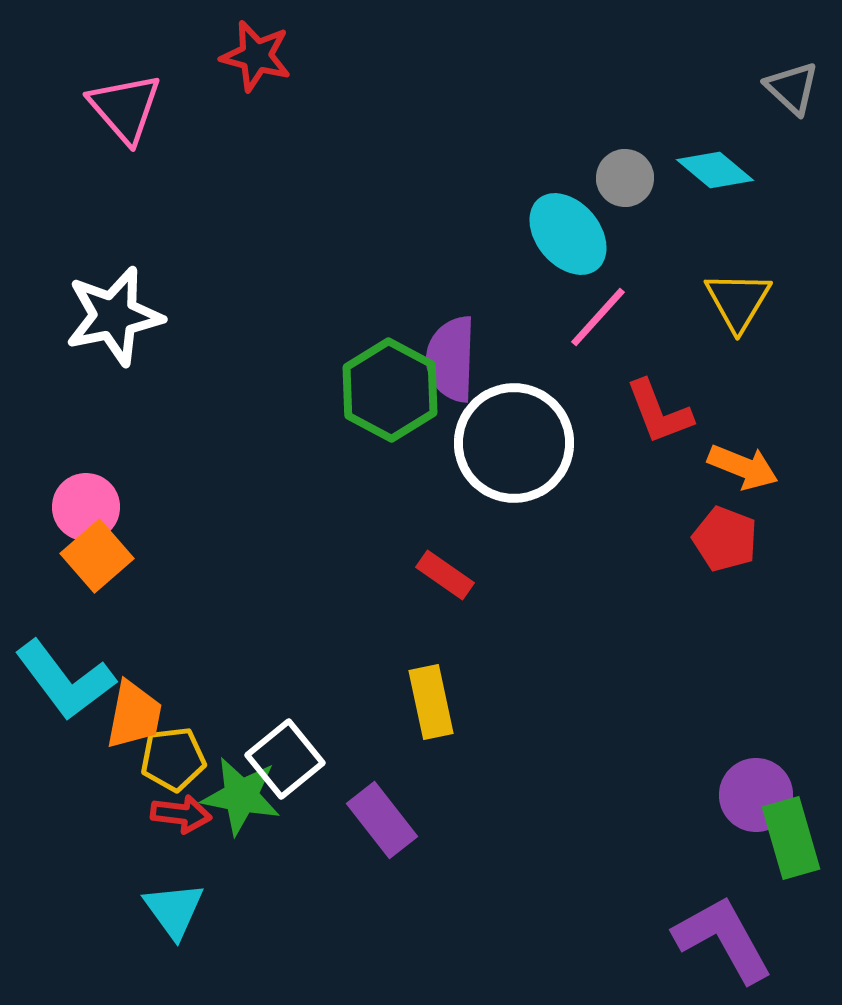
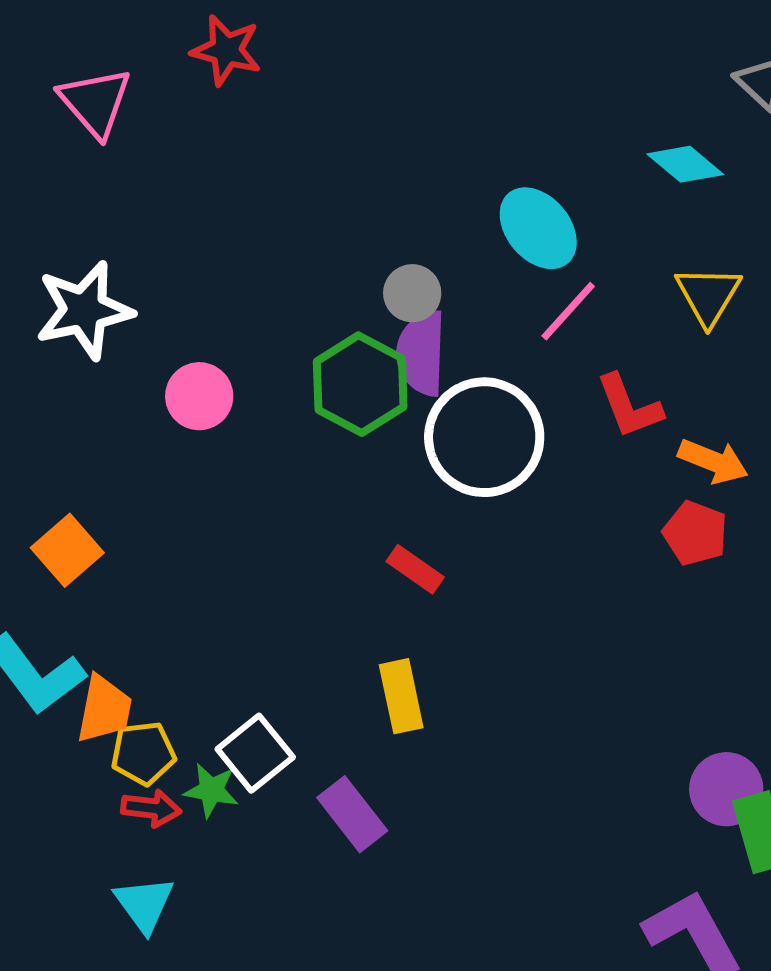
gray circle: (625, 178) -> (412, 293), moved
pink circle: (86, 507) -> (199, 396), moved
green star: (241, 796) -> (211, 790), size x0.7

